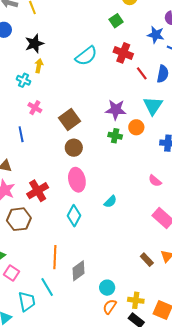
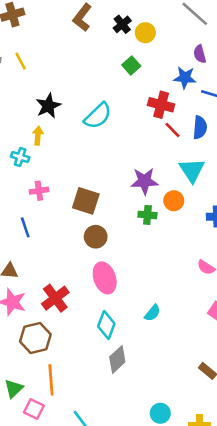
black star: (34, 44) -> (48, 106), moved
red cross: (123, 53) -> (161, 105), moved
pink cross: (35, 108) -> (39, 191), turned -32
brown square: (69, 120) -> (86, 201), turned -30
cyan semicircle: (110, 202) -> (152, 313), moved
orange line: (55, 257) -> (51, 380), moved
gray diamond: (79, 271) -> (117, 359), moved

